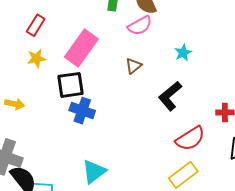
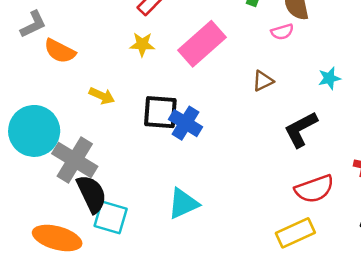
pink semicircle: (140, 26) -> (282, 32), size x0.7
black square: (70, 85) -> (160, 112), moved

